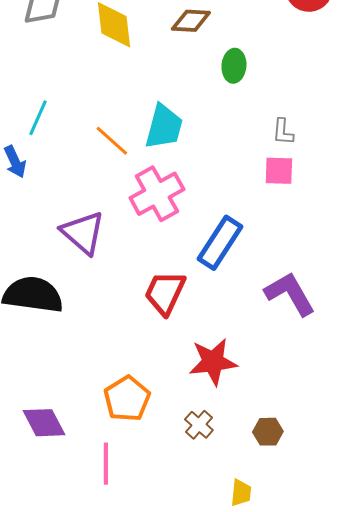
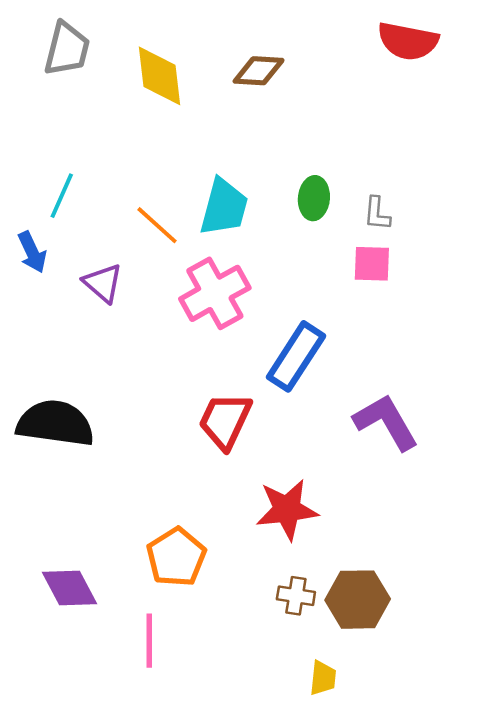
green ellipse: (234, 66) -> (314, 198), moved
purple triangle: (83, 233) -> (103, 283), moved, size x0.7
brown cross: (199, 425) -> (296, 596), moved, turned -32
brown hexagon: (268, 432) -> (358, 600), size x1.6

